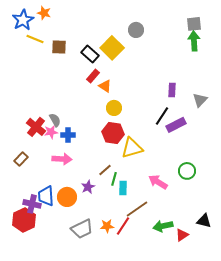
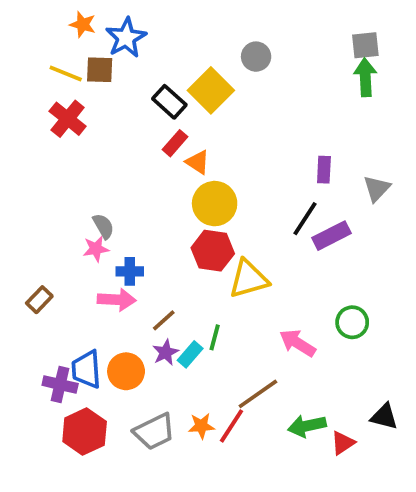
blue star: (23, 20) -> (126, 38), moved
brown square: (59, 47) -> (100, 70), moved
yellow circle: (114, 108) -> (215, 204), size x1.5
red cross: (36, 127) -> (68, 119), moved
blue cross: (68, 135) -> (130, 271), moved
brown line: (105, 170) -> (164, 320), moved
cyan rectangle: (123, 188) -> (190, 354), moved, turned 40
red hexagon: (24, 220) -> (85, 432), moved

